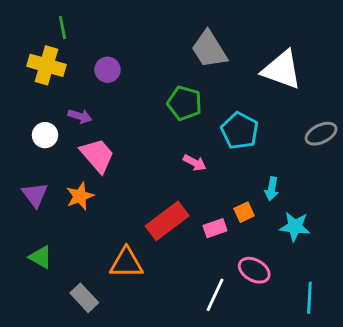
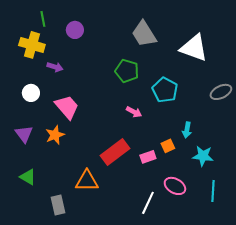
purple circle: (107, 70) -> (75, 30), moved
purple arrow: (80, 116) -> (55, 67), moved
gray rectangle: (84, 298) -> (58, 205), turned 30
cyan line: (309, 298) -> (213, 191), moved

